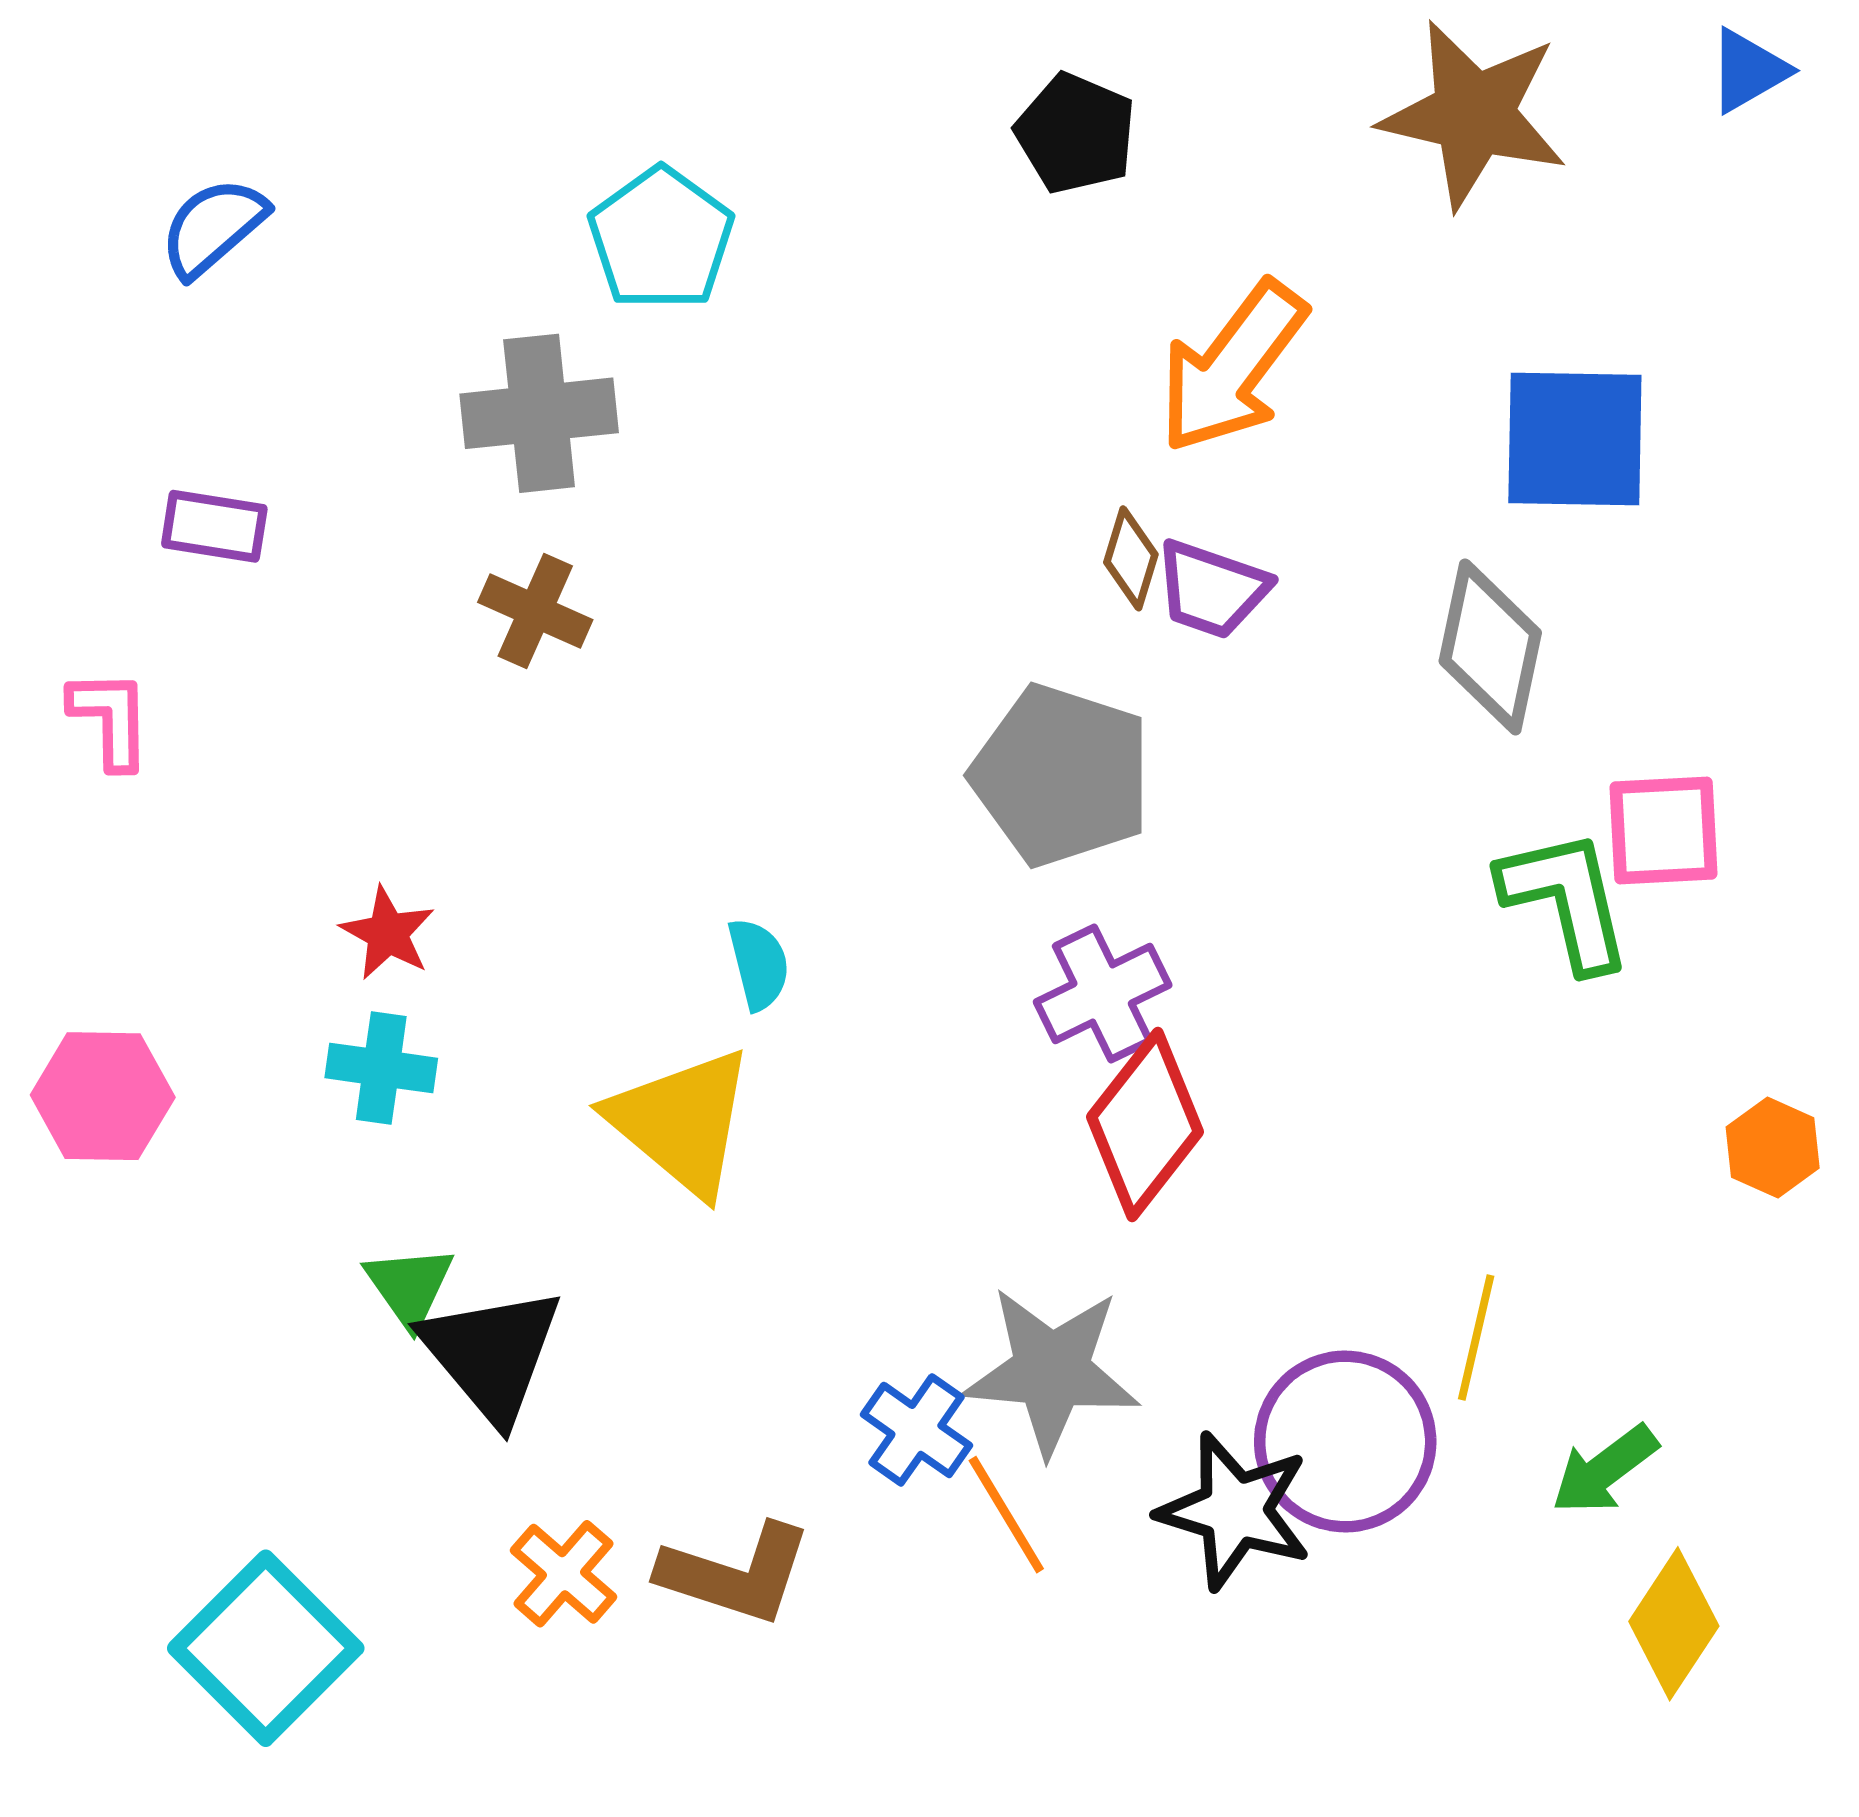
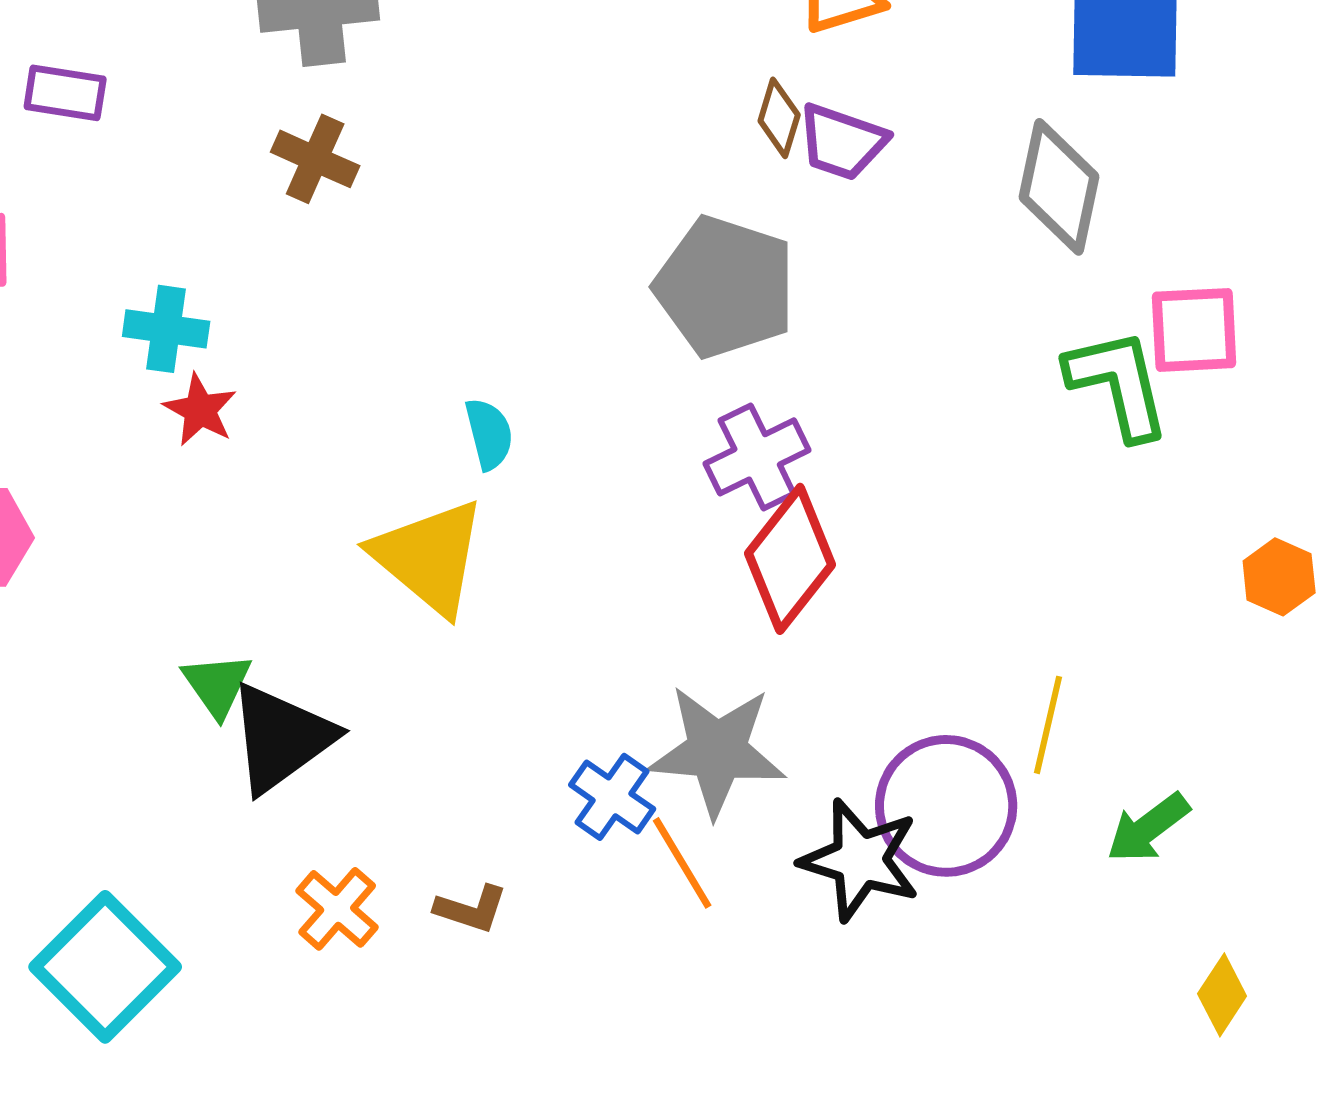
cyan cross: (381, 1068) -> (166, 329), moved
black triangle: (492, 1354) -> (281, 738), turned 34
brown L-shape: (735, 1574) -> (471, 909), size x0.6
yellow diamond: (1674, 1624) -> (1222, 995), moved, size x0.7

